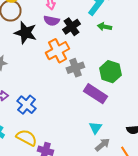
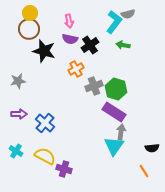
orange cross: (57, 51) -> (76, 69), size x0.7
green hexagon: (110, 72) -> (116, 89), moved
cyan triangle: (95, 128) -> (114, 146), size x1.5
gray arrow: (102, 145) -> (121, 132), moved, turned -42

